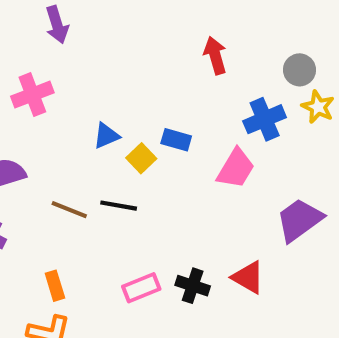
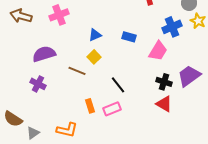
yellow square: (141, 158) -> (94, 57), moved
black line: (119, 206) -> (118, 85), moved, turned 42
orange rectangle: (55, 286) -> (90, 106), moved
black cross: (193, 286) -> (164, 82), moved

